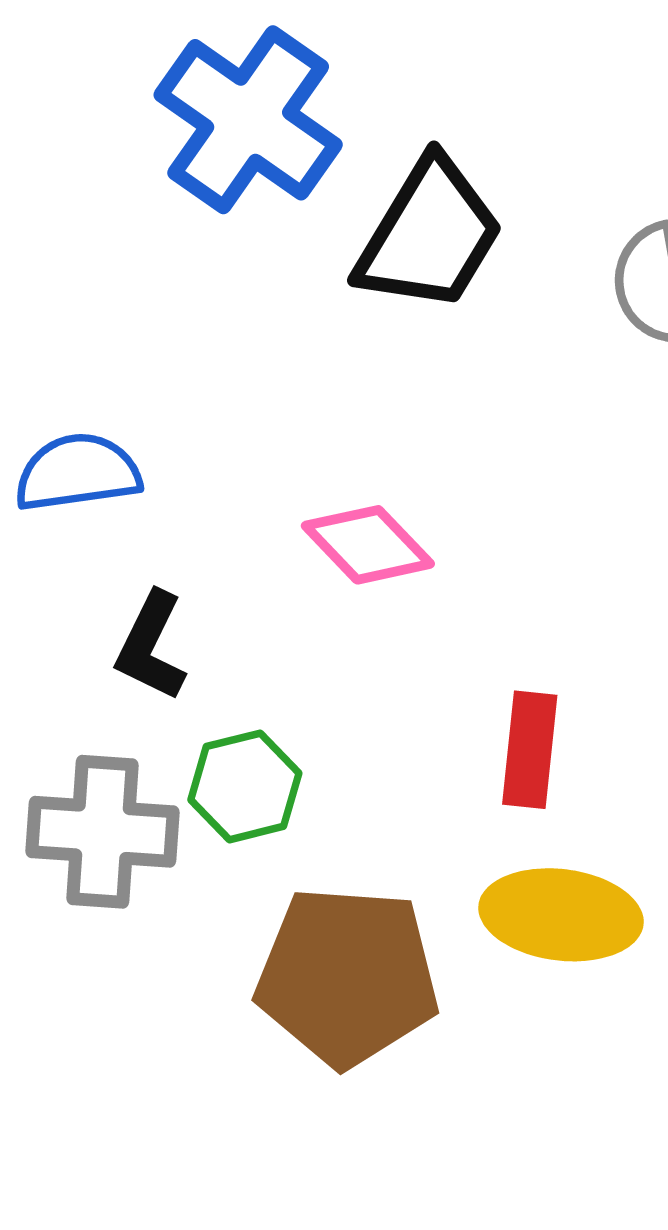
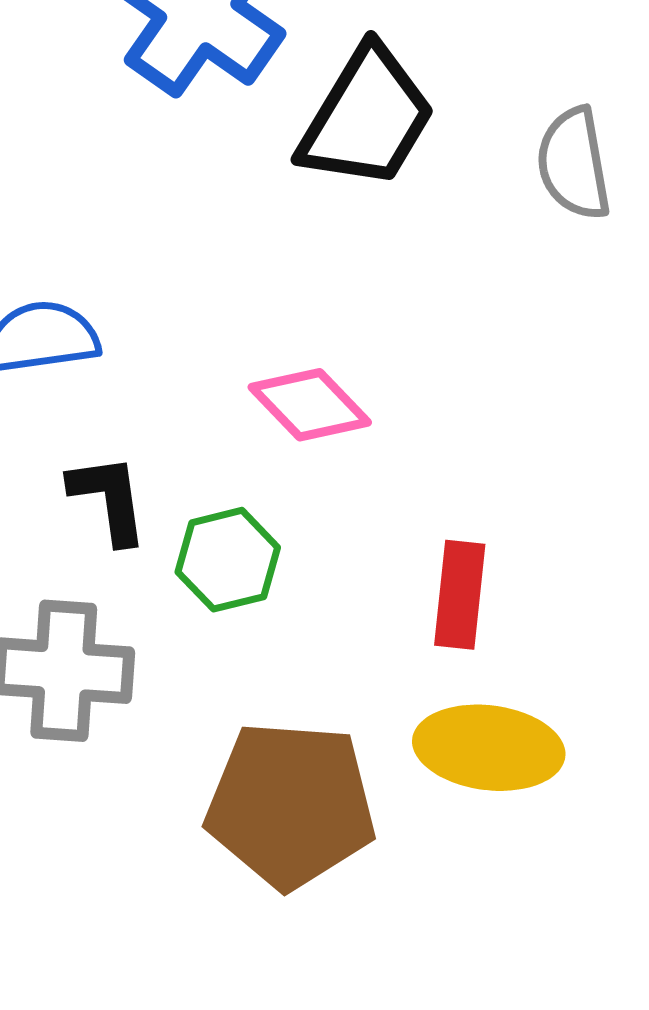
black L-shape: (151, 646) -> (109, 499), turned 146
green hexagon: (245, 786) -> (228, 560), moved

